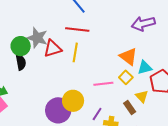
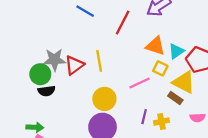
red line: (77, 29) -> (123, 23), moved, turned -50
black semicircle: (21, 62) -> (46, 91), turned 112
yellow triangle: (142, 96) -> (184, 82), size x1.6
yellow circle: (73, 101) -> (104, 99), moved

